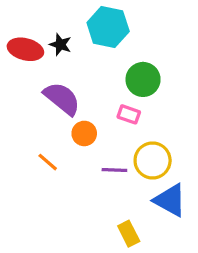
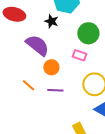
black star: (60, 44) -> (51, 21), moved
purple line: (114, 170) -> (55, 90), moved

